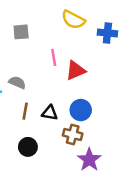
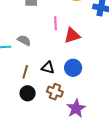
brown line: (25, 111) -> (25, 72), moved
brown cross: (73, 135) -> (55, 92), moved

